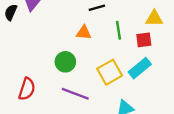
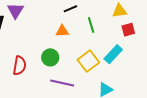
red square: (144, 40) -> (128, 30), moved
red semicircle: (27, 89) -> (20, 66), moved

